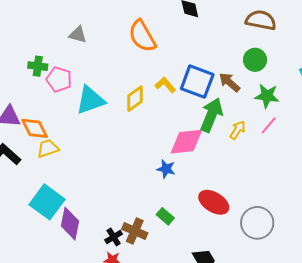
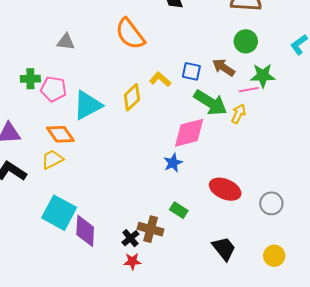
blue square: (197, 82) -> (191, 71), size x0.6
green arrow: (211, 115) -> (210, 103), turned 108
pink line: (269, 125) -> (249, 90), moved, turned 48
orange diamond: (35, 128) -> (60, 134), moved
blue star: (166, 169) -> (173, 163), turned -30
gray circle: (257, 223) -> (271, 203), size x0.7

